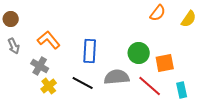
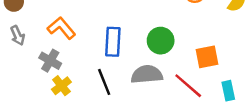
green circle: (139, 53) -> (161, 41), moved
black line: (83, 83) -> (104, 82), turned 40

